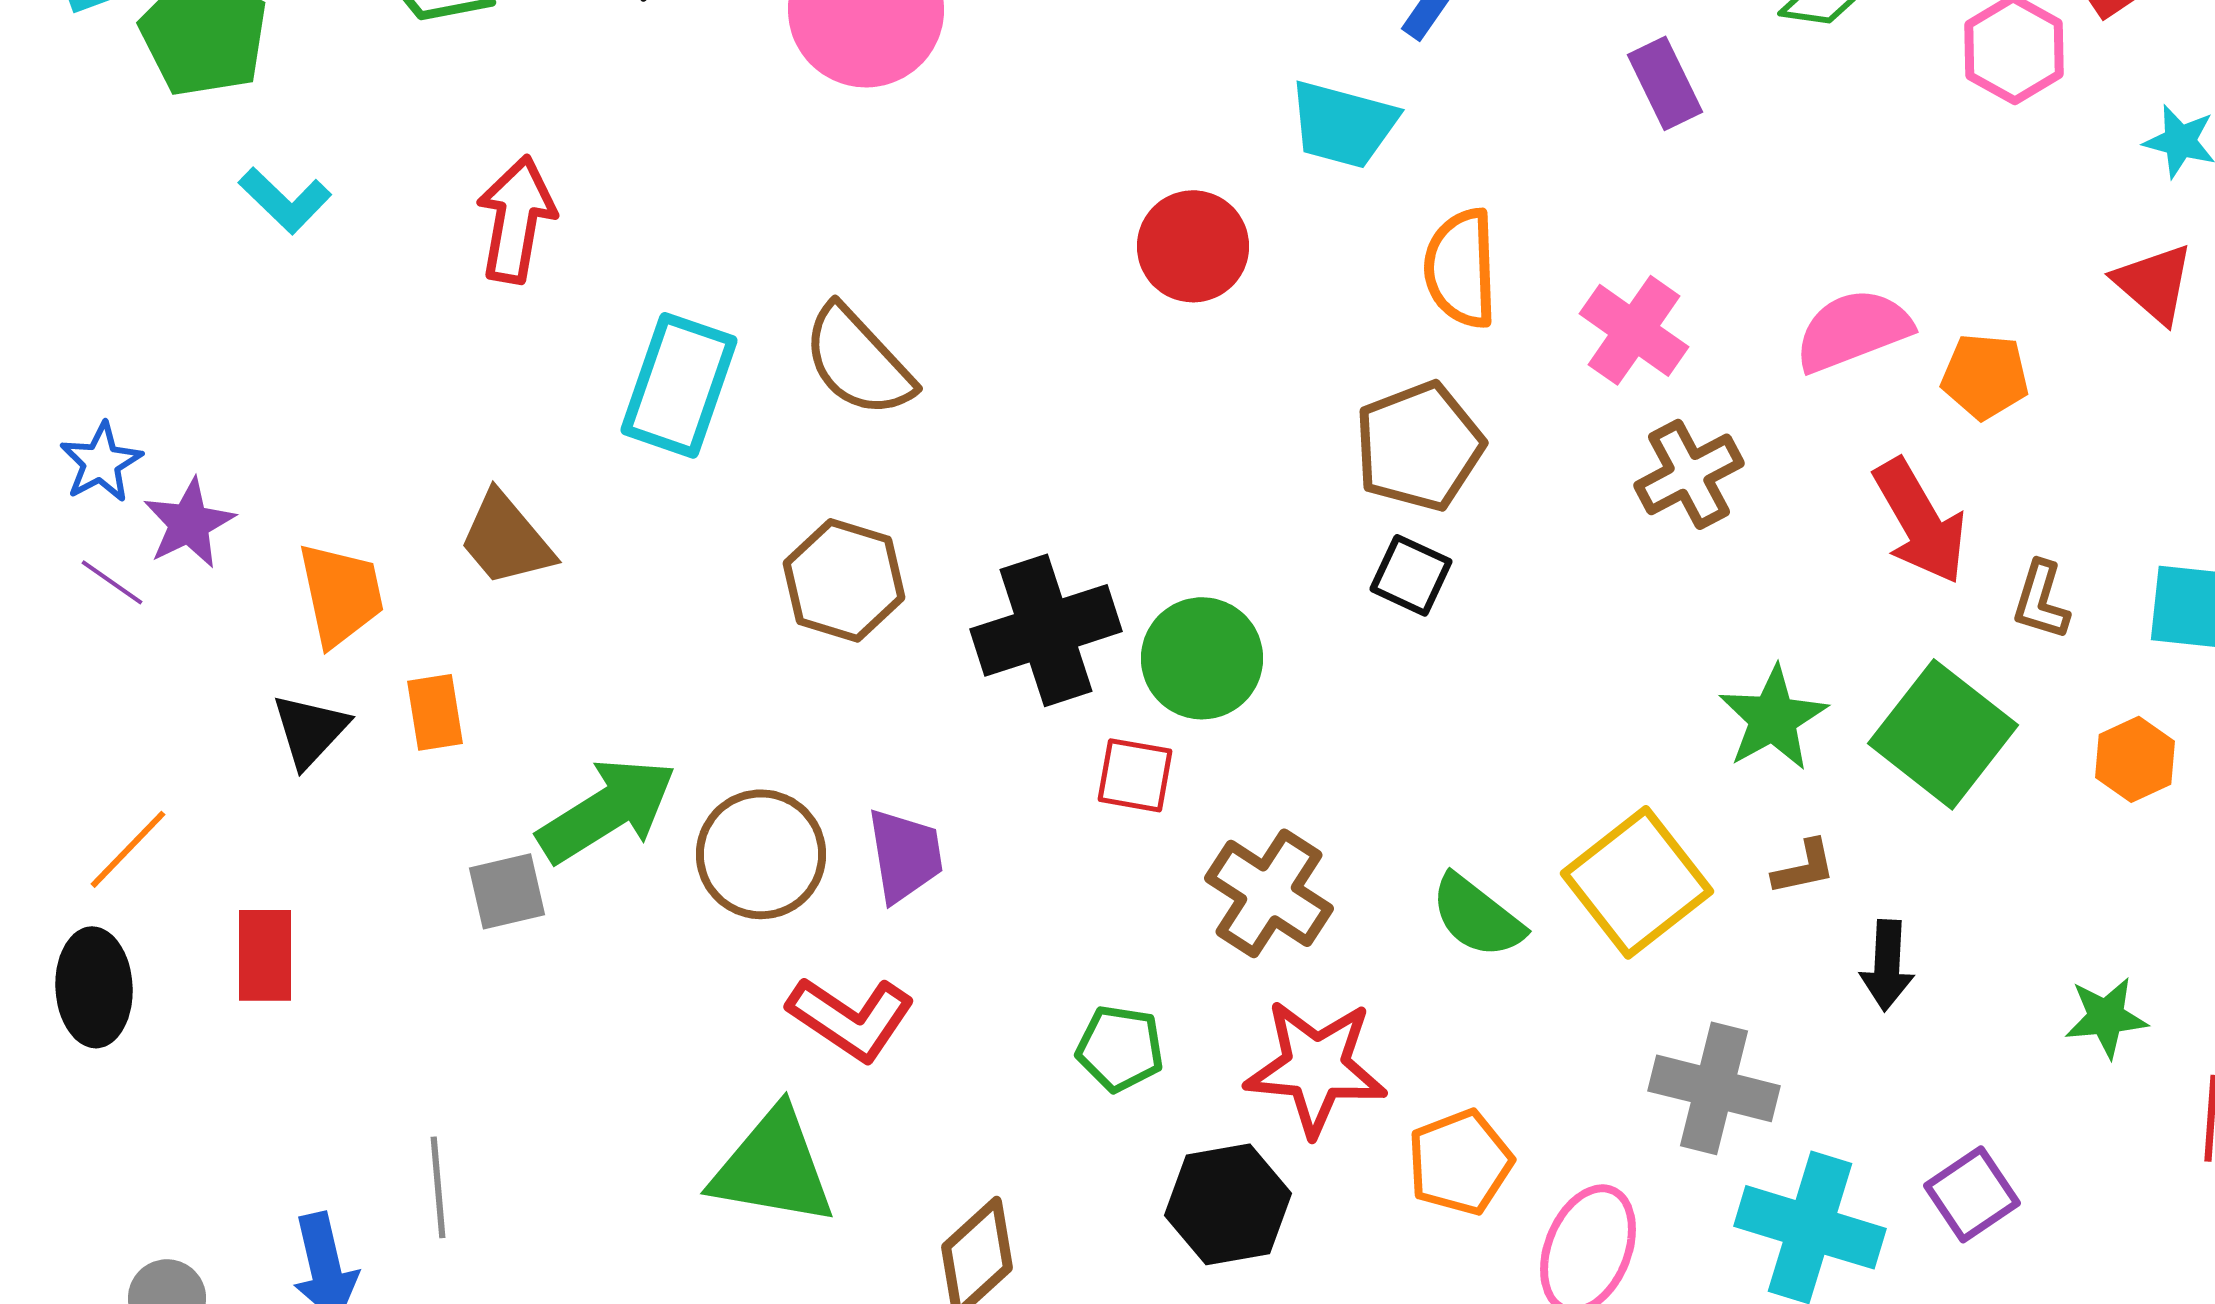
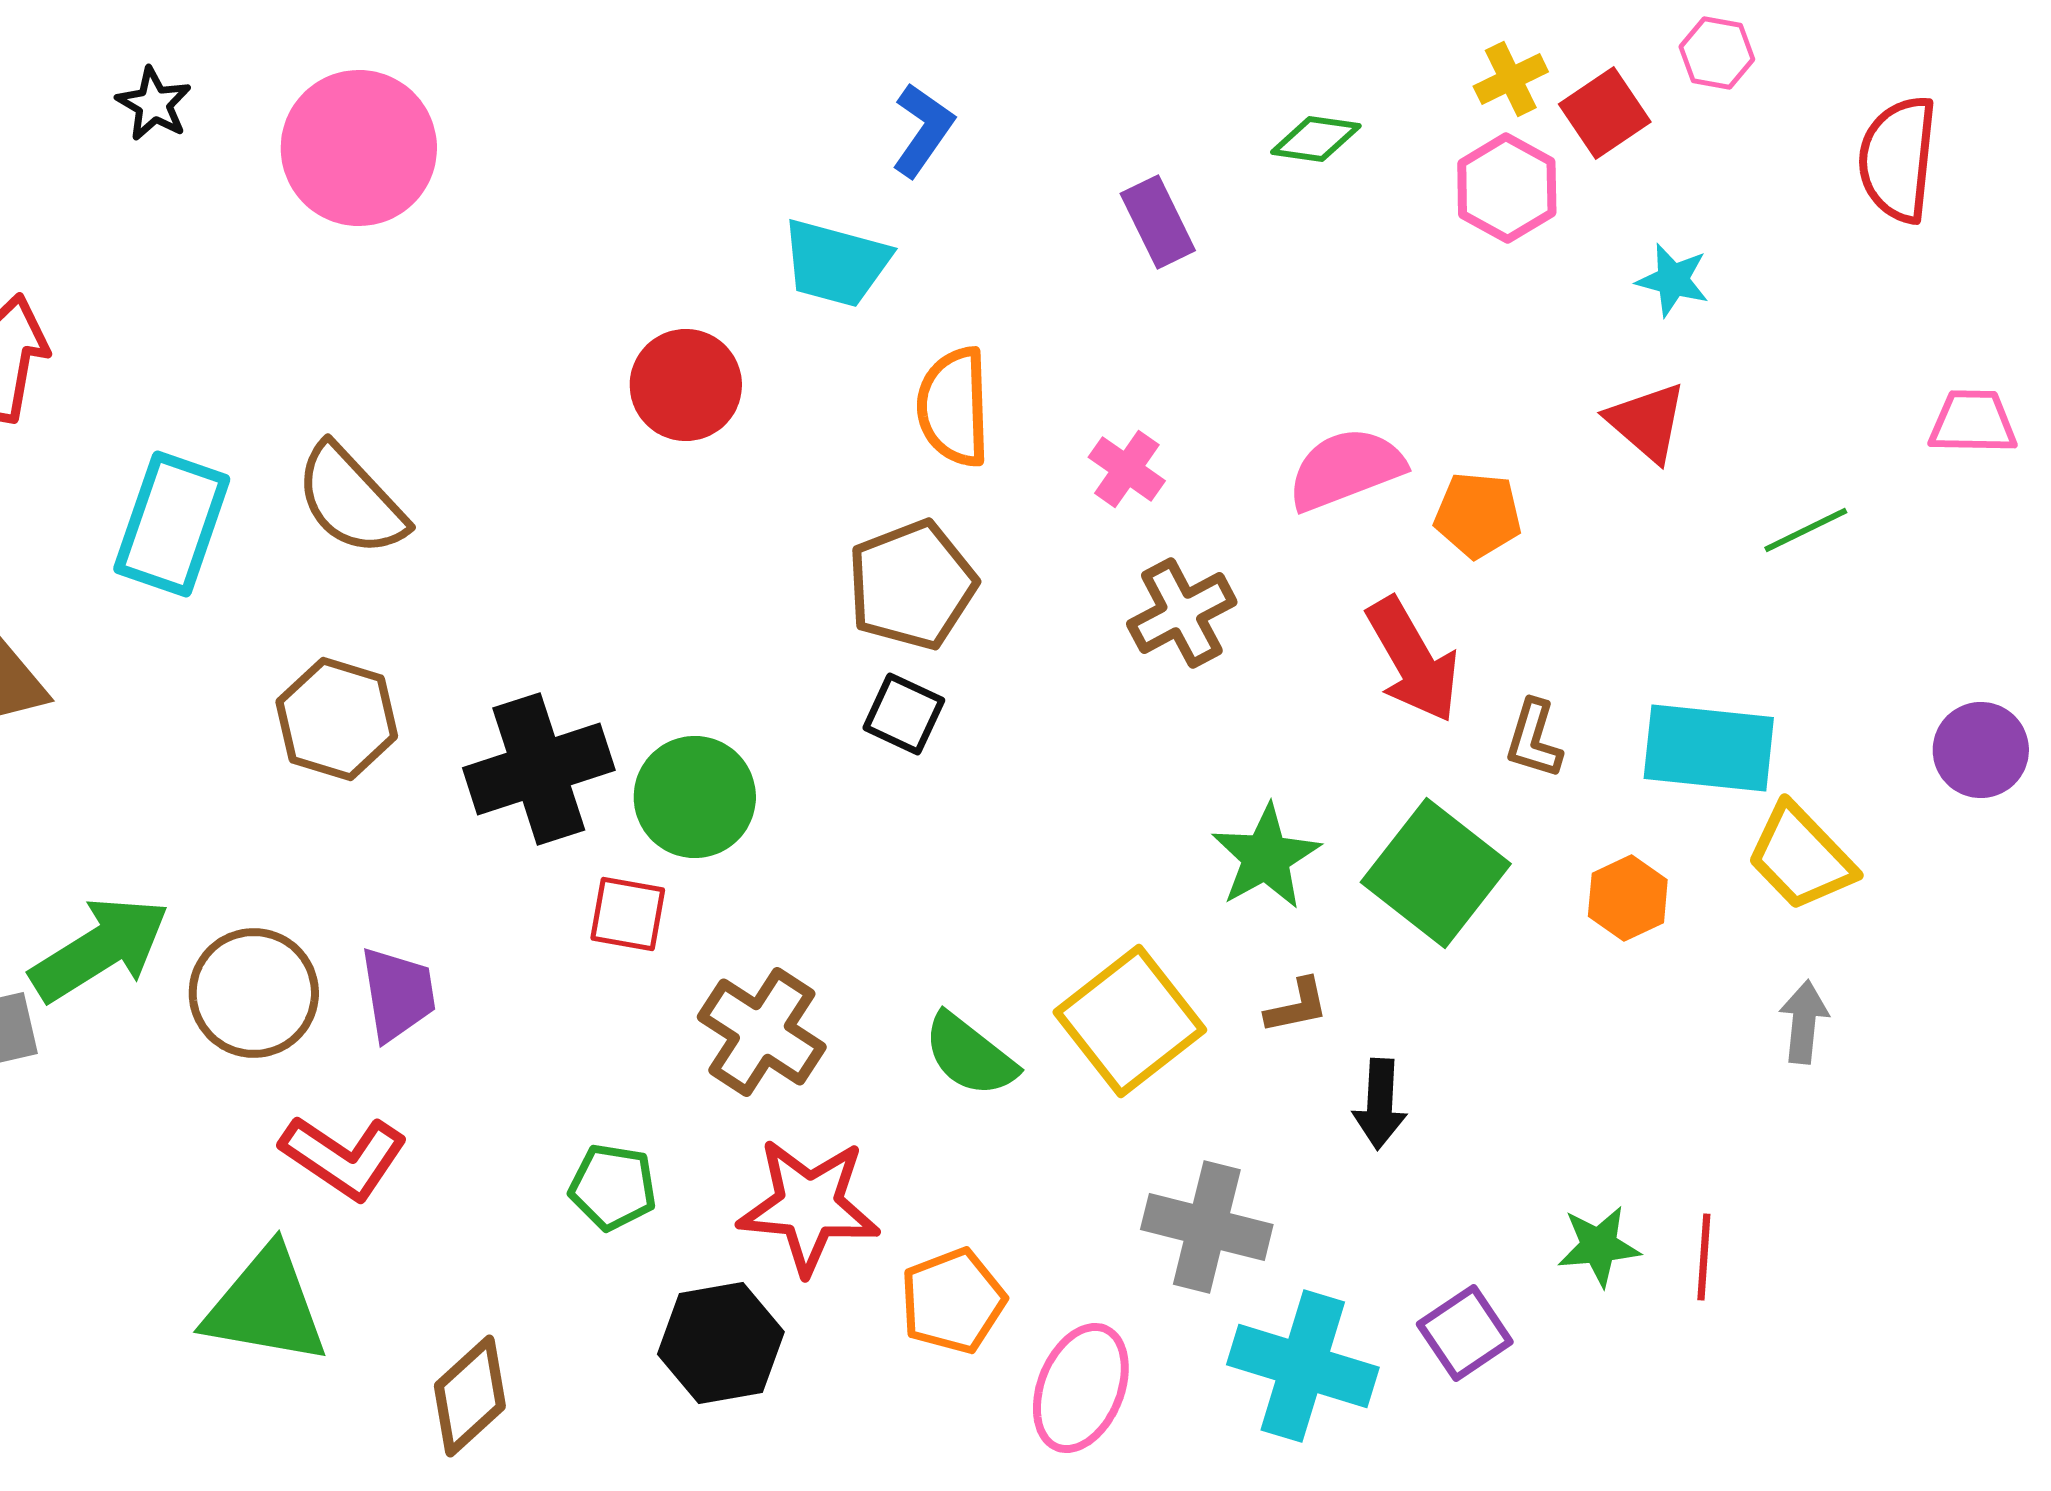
pink cross: (1634, 330) -> (1127, 469), size x0.7
green star: (2106, 1017) -> (1599, 1246), moved

